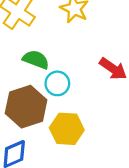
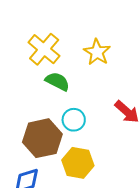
green semicircle: (36, 60) -> (57, 81), moved

